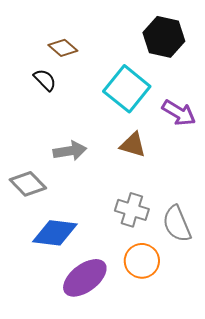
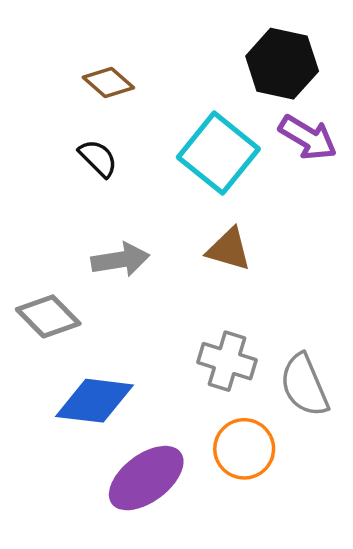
black semicircle: (45, 80) -> (98, 158), moved
purple arrow: (179, 113) -> (308, 138), moved

